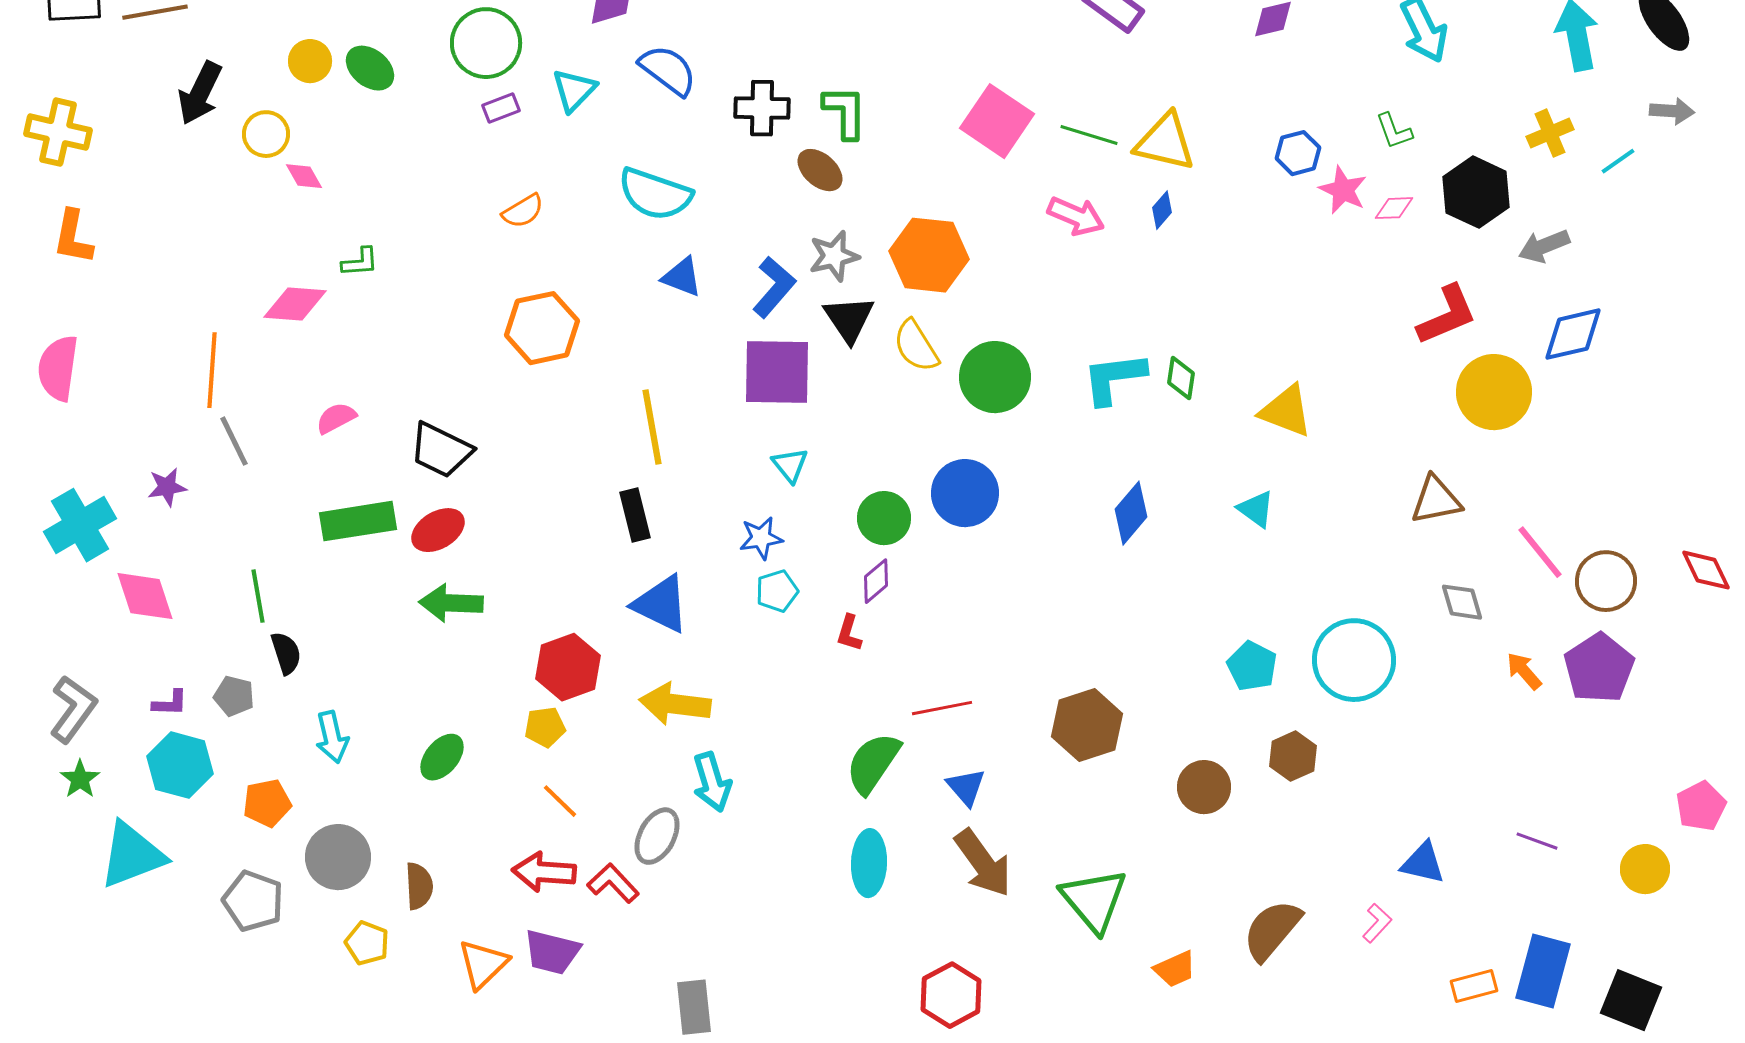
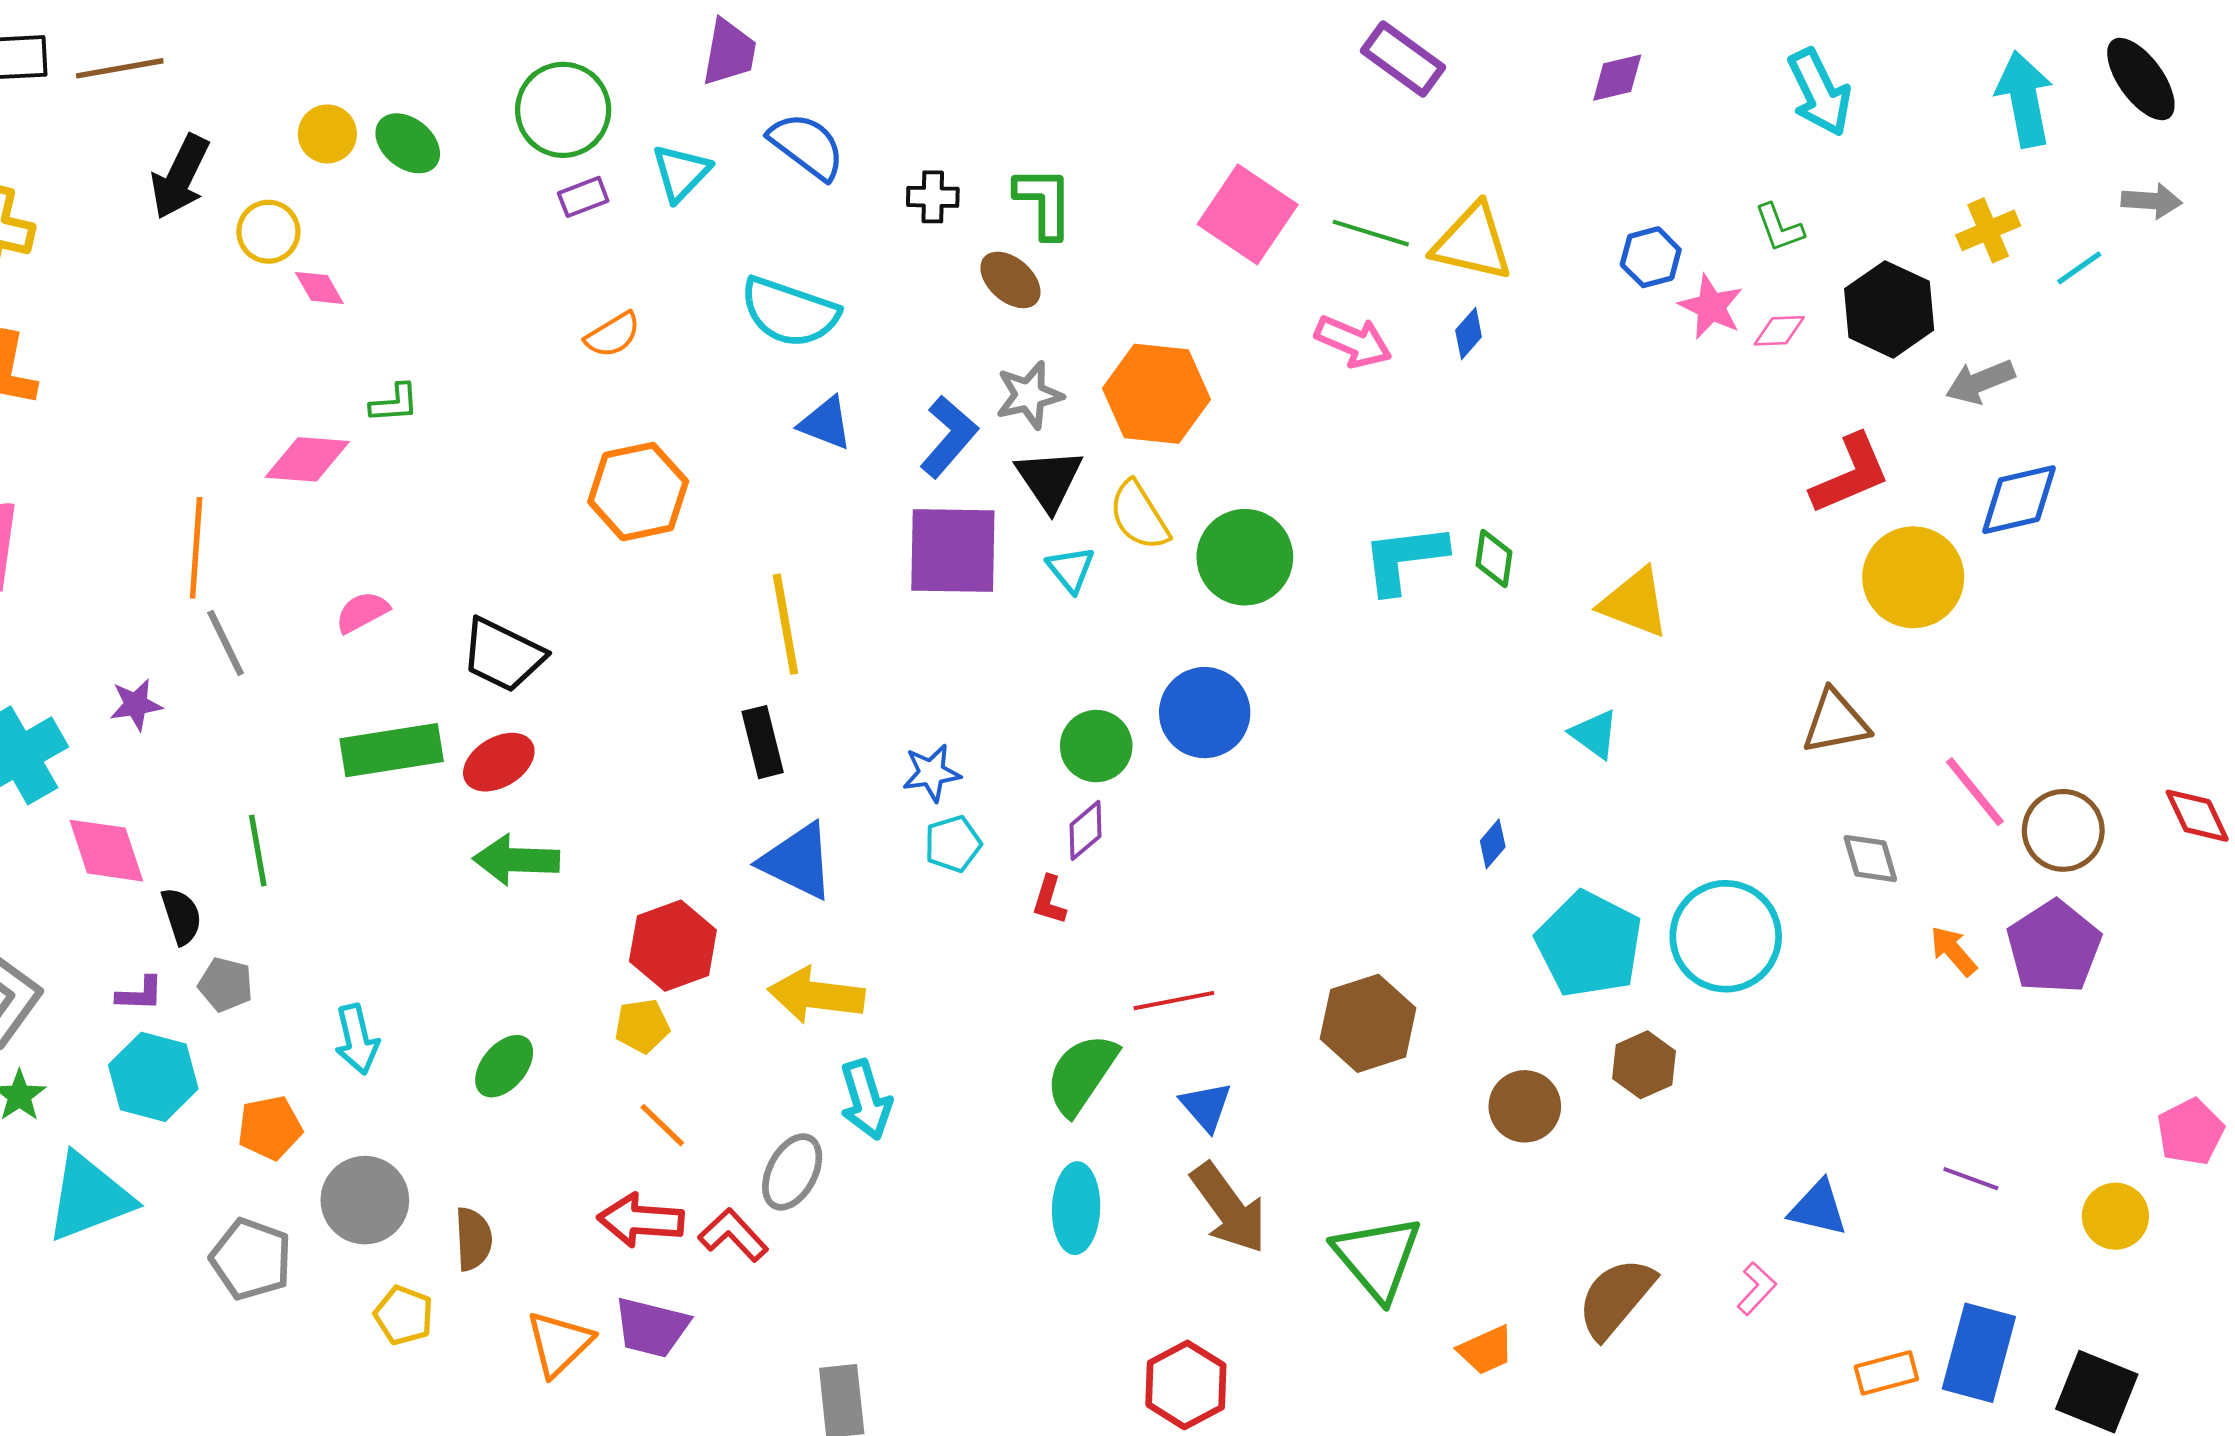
black cross: (762, 108) -> (933, 197), size x0.7
cyan triangle: (790, 465) -> (1071, 569), moved
blue diamond: (1131, 513) -> (1493, 844), moved, size x0.6
black semicircle: (286, 653) -> (181, 916), moved
cyan pentagon: (1252, 666) -> (1589, 944), size x1.6

